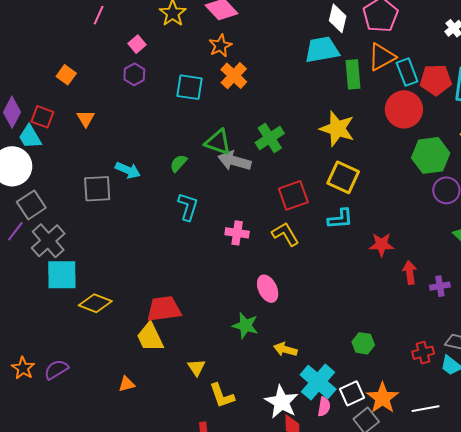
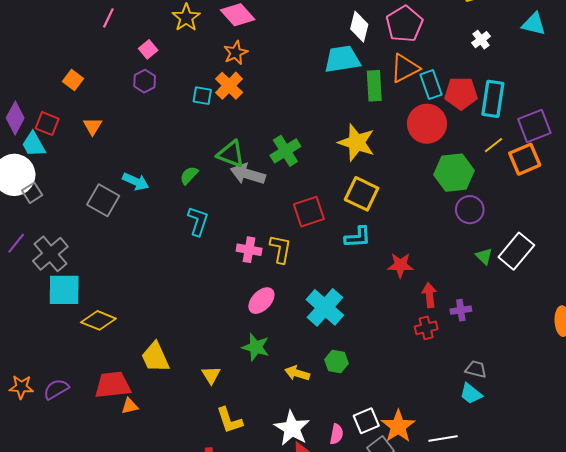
orange cross: (234, 76) -> (229, 86), moved
cyan square: (190, 87) -> (202, 96), size x0.7
gray square: (97, 189) -> (103, 200), turned 32
gray square: (31, 205) -> (32, 193), moved, size x0.7
yellow L-shape: (285, 234) -> (281, 249), moved, turned 40
pink ellipse: (268, 289) -> (261, 301), moved, turned 68
red trapezoid: (164, 309) -> (113, 385), moved
green hexagon: (363, 343) -> (336, 361), moved
red cross: (423, 353) -> (426, 328), moved
yellow triangle: (197, 367) -> (211, 375), moved
orange star: (23, 368) -> (21, 387), turned -30
cyan cross: (318, 382) -> (325, 307), moved

